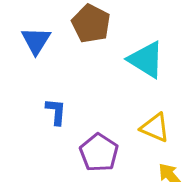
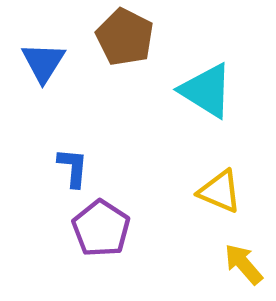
purple pentagon: (99, 153) -> (101, 228), moved

